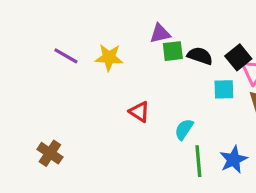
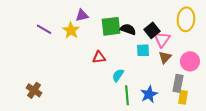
purple triangle: (160, 34) -> (82, 15), moved
green square: (173, 51) -> (111, 26), size x1.5
yellow star: (109, 57) -> (71, 30), turned 30
red triangle: (139, 112) -> (99, 57), moved, turned -40

